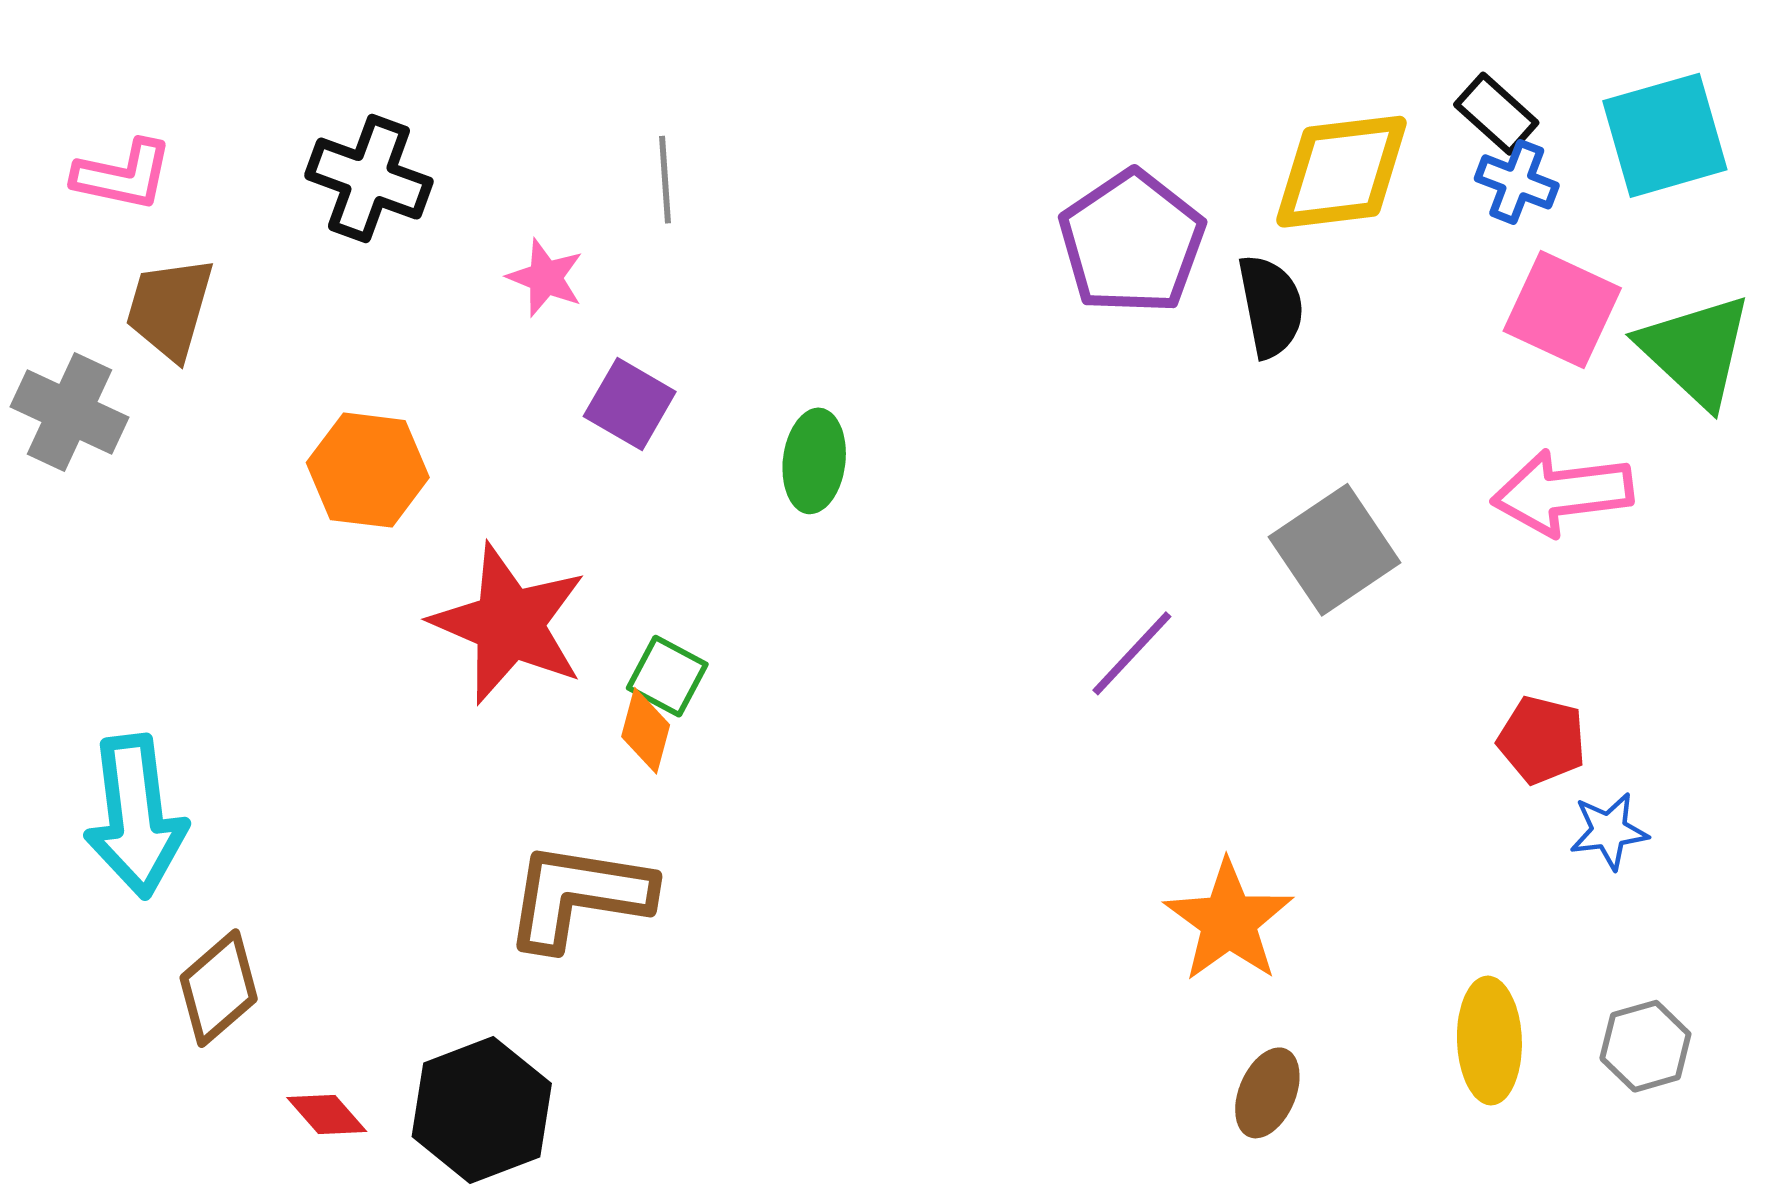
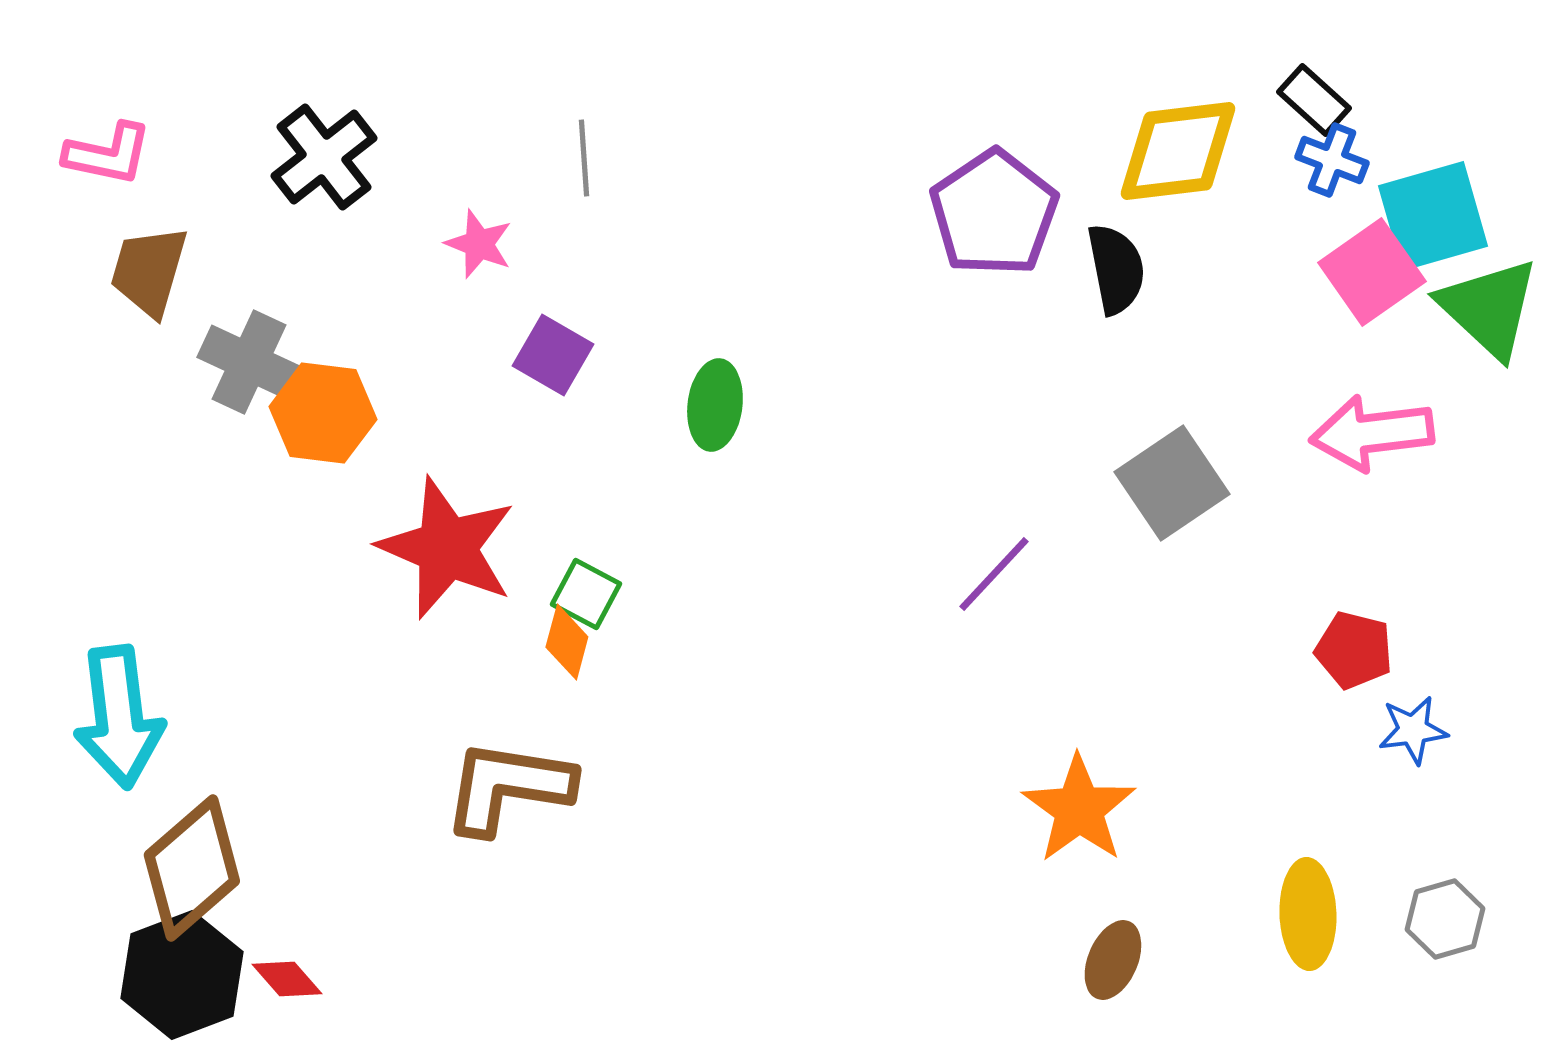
cyan square: (1665, 135) -> (1433, 216), moved
black cross: (369, 179) -> (324, 157), turned 32
pink square: (1562, 309) -> (1372, 272), turned 30
gray cross: (69, 412) -> (249, 362), moved
brown diamond: (219, 988) -> (192, 868), size x1.4
black hexagon: (482, 1110) -> (182, 975), moved

